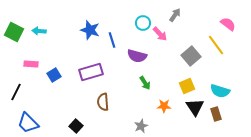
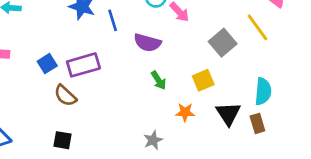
blue square: (54, 75) -> (47, 64), moved
yellow square: (187, 86) -> (203, 80), moved
cyan semicircle: (220, 91) -> (263, 91), turned -102
brown semicircle: (103, 102) -> (65, 96), moved, turned -42
black square: (76, 126) -> (63, 140), turned -32

